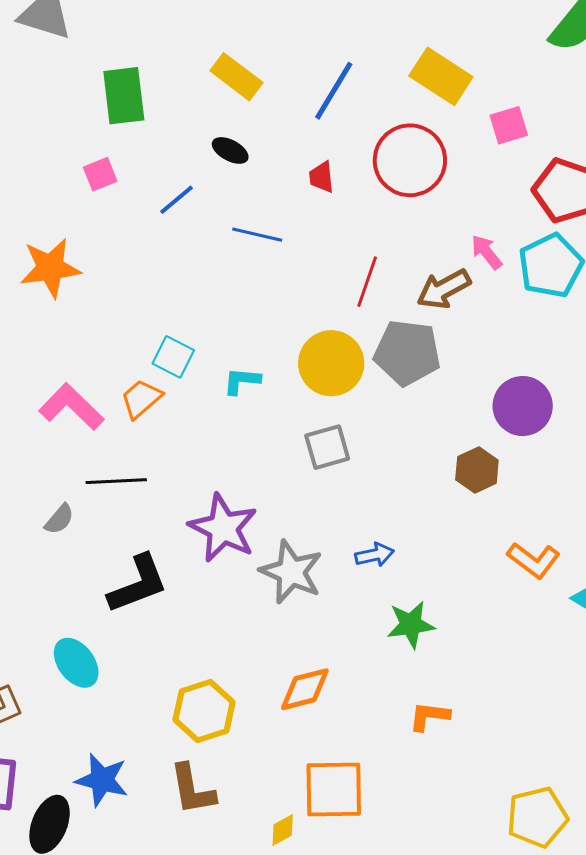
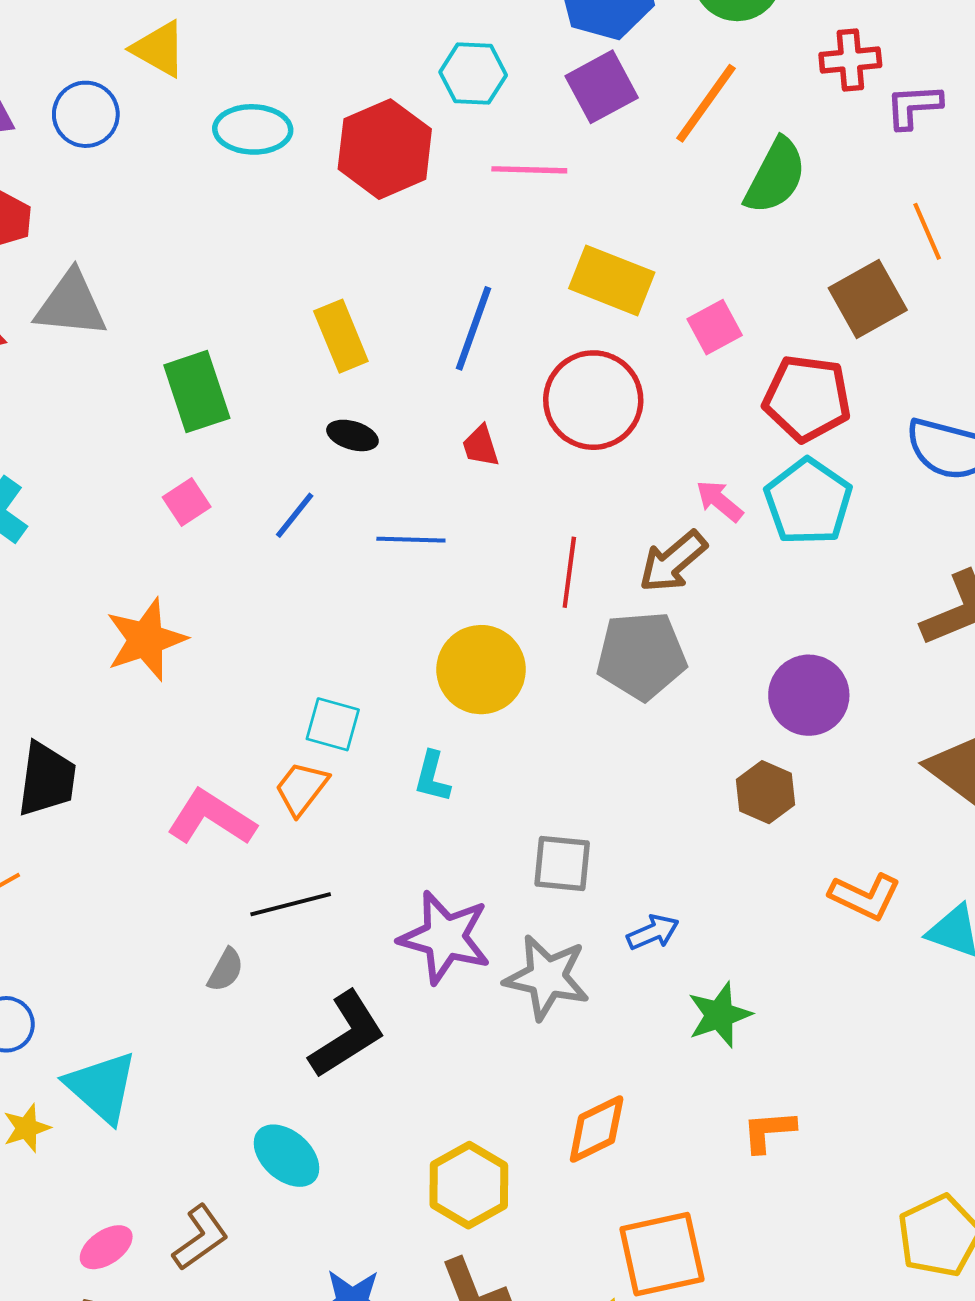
yellow rectangle: (236, 77) -> (341, 336), turned 42
yellow circle: (331, 363) -> (481, 670), moved
cyan L-shape: (242, 381) -> (432, 777), moved, turned -69
gray square: (327, 447) -> (562, 864), moved, turned 33

